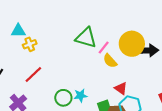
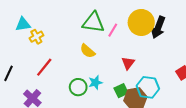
black arrow: (148, 50) -> (158, 27), turned 120
yellow semicircle: (110, 61) -> (88, 51), moved
red triangle: (121, 88) -> (128, 63), moved, turned 40

